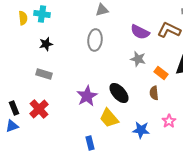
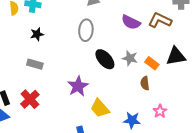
gray star: (138, 59) -> (130, 58), moved
black ellipse: (119, 93) -> (105, 59), moved

